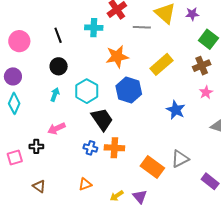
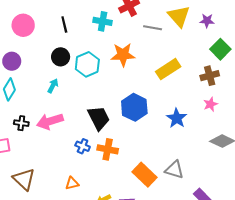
blue hexagon: (129, 90) -> (134, 107), moved
cyan hexagon: (87, 91) -> (87, 64), moved
pink arrow: (56, 128) -> (50, 121), size x1.4
black cross: (36, 146) -> (21, 123), moved
gray triangle: (180, 159) -> (174, 170), turned 36
brown triangle: (39, 186) -> (24, 179), size x1.6

